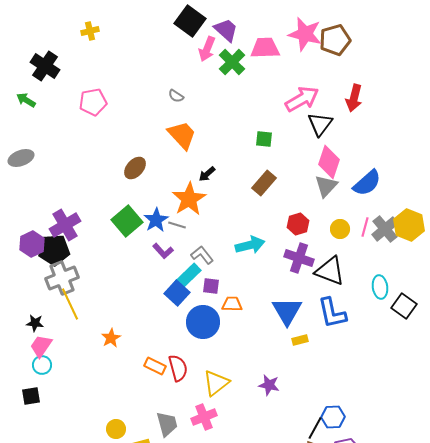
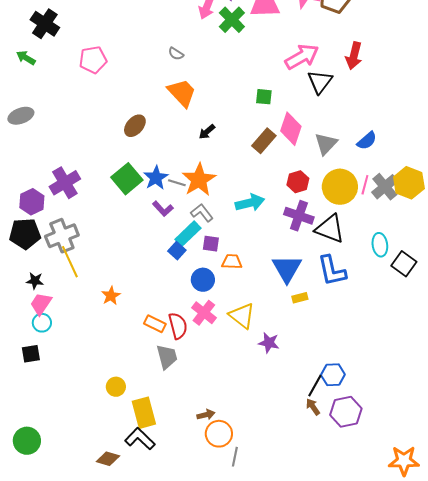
pink diamond: (329, 162) -> (291, 129), moved
blue semicircle: (367, 183) -> (367, 141), size x0.7
orange star: (189, 199) -> (199, 180), moved
yellow circle: (340, 229) -> (340, 187), size x1.8
black pentagon: (54, 250) -> (25, 234), moved
blue square: (177, 293) -> (177, 251), size x0.7
blue circle: (203, 322) -> (203, 280), size x0.7
yellow triangle: (216, 383) -> (242, 316), moved, turned -44
pink cross: (204, 417) -> (204, 313), moved, turned -30
gray trapezoid: (167, 424) -> (167, 357), moved

